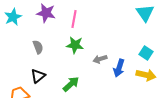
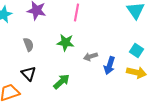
pink line: (74, 19) -> (76, 12), moved
black triangle: (38, 76) -> (28, 74), turned -35

